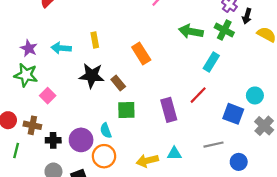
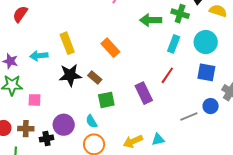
yellow rectangle: (95, 40) -> (67, 43), size x1.5
cyan circle: (255, 95) -> (206, 42), moved, size x1.5
pink square: (48, 96) -> (35, 100), turned -32
blue square: (233, 114) -> (206, 72), moved
purple circle: (81, 140) -> (64, 125), moved
cyan triangle: (174, 154) -> (158, 139), moved
blue circle: (239, 162) -> (211, 106), moved

